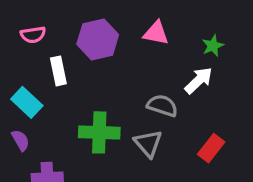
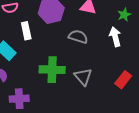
white arrow: (199, 80) -> (115, 37), turned -60
gray semicircle: (162, 106) -> (78, 37), moved

